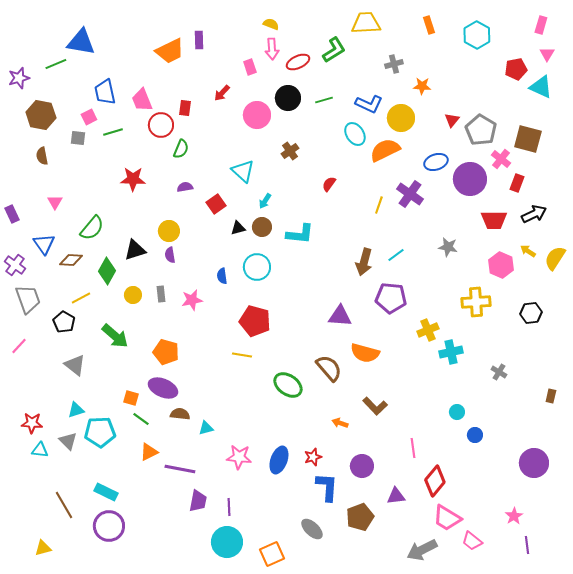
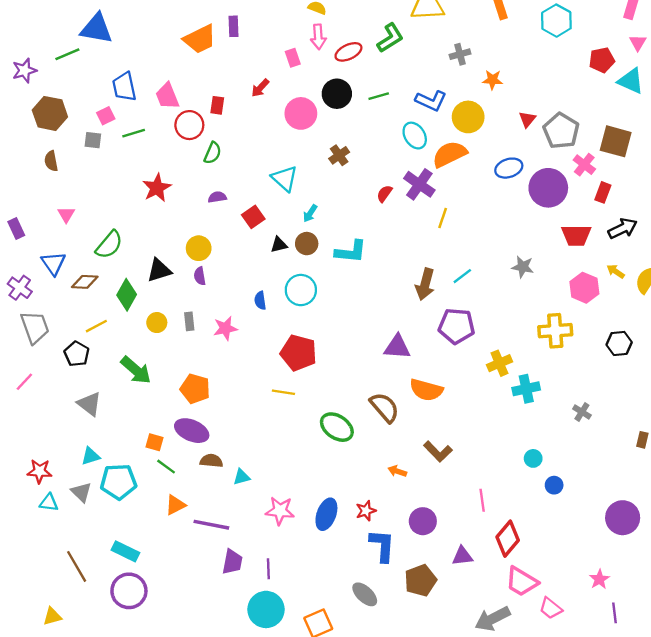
red star: (133, 179) -> (157, 188), turned -30
purple cross: (410, 194) -> (419, 184), moved

